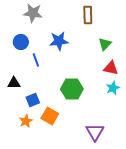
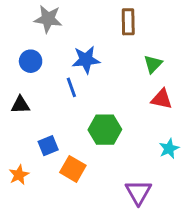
blue line: (36, 60) -> (71, 87), moved
black triangle: (14, 83) -> (20, 105), moved
cyan star: (113, 88) -> (169, 149), moved
orange star: (26, 121) -> (19, 175), moved

